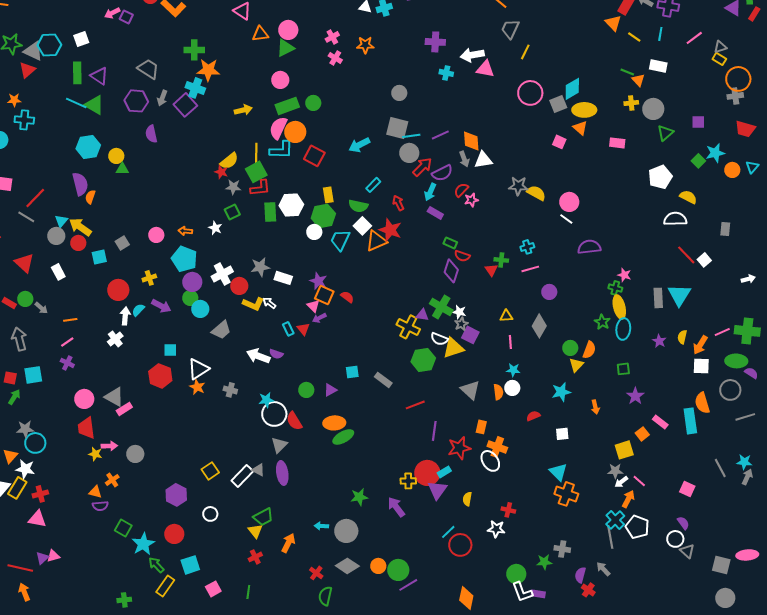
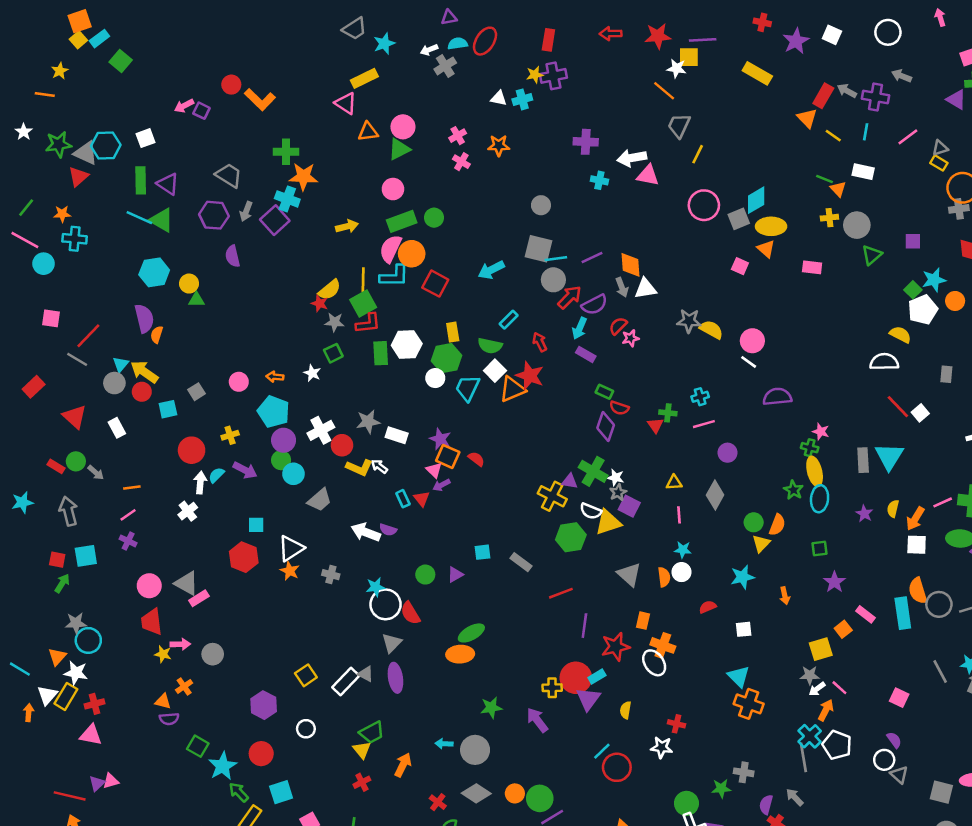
white pentagon: (660, 177) -> (923, 310), moved
gray circle: (730, 390) -> (939, 604), moved
orange ellipse: (334, 423) -> (460, 654), moved

